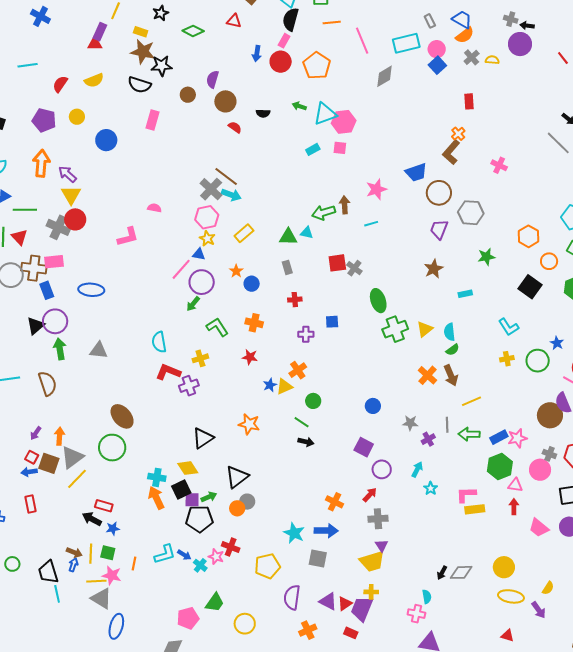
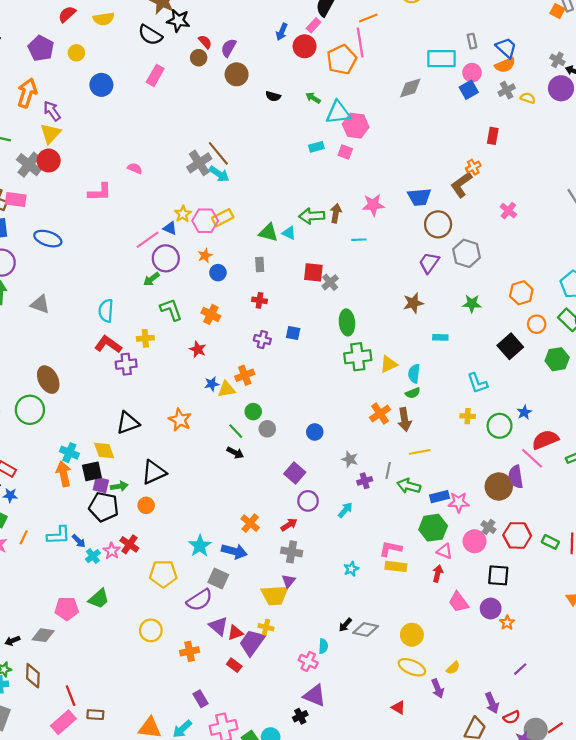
orange line: (332, 22) -> (368, 18), turned -30
pink line: (362, 41) -> (360, 42), moved
red semicircle: (235, 127) -> (205, 42), moved
pink hexagon: (207, 217) -> (205, 221), moved
cyan star: (431, 488) -> (351, 569), moved
gray circle: (247, 502) -> (267, 429), moved
purple semicircle: (292, 597) -> (199, 600), moved, turned -145
yellow circle: (245, 624) -> (151, 630), moved

